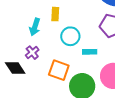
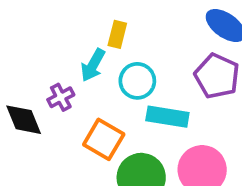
cyan arrow: (35, 27) -> (93, 65), moved
cyan rectangle: (90, 52) -> (167, 117), size x1.5

